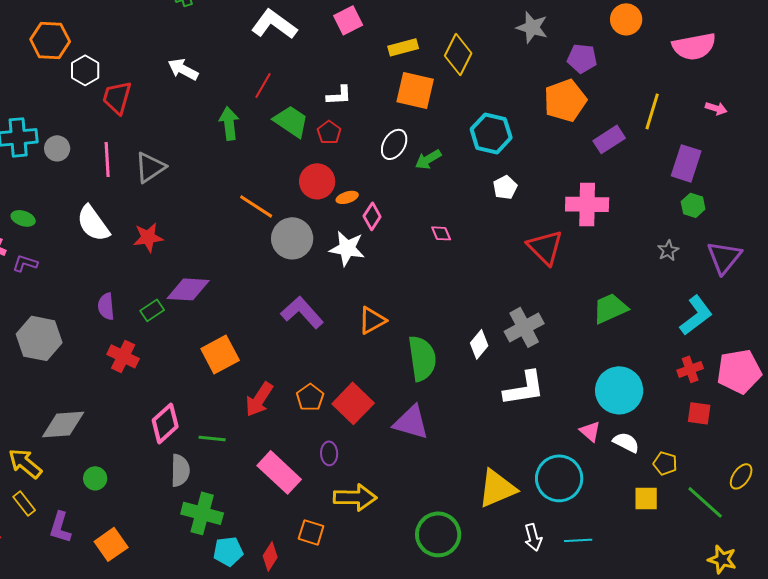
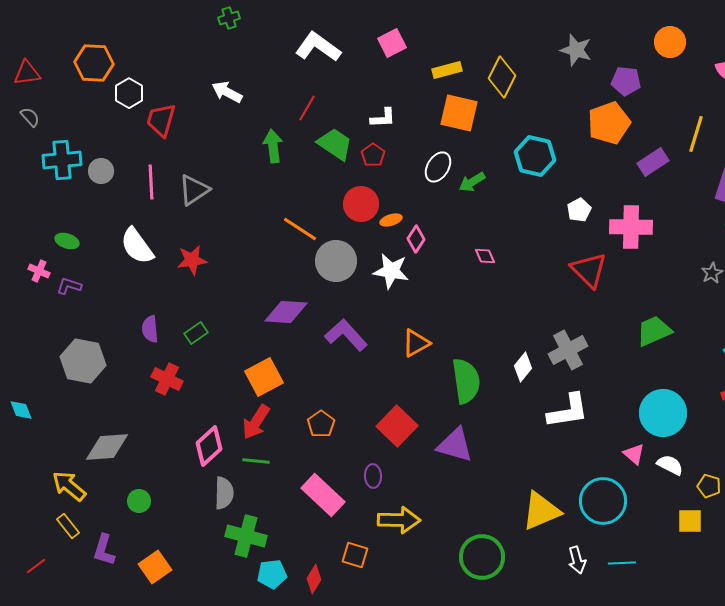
white pentagon: (505, 187) -> (579, 210), moved
purple diamond: (188, 289) -> (286, 312), moved
orange pentagon: (310, 397) -> (321, 424), moved
red arrow: (259, 399) -> (256, 422), moved

